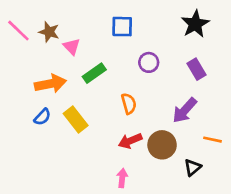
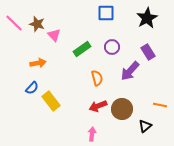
blue square: (122, 27) -> (106, 13), moved
green rectangle: (94, 73) -> (82, 49), moved
orange arrow: (50, 84) -> (38, 63), size x0.7
purple arrow: (185, 110) -> (130, 71), moved
yellow rectangle: (76, 120) -> (51, 101), moved

